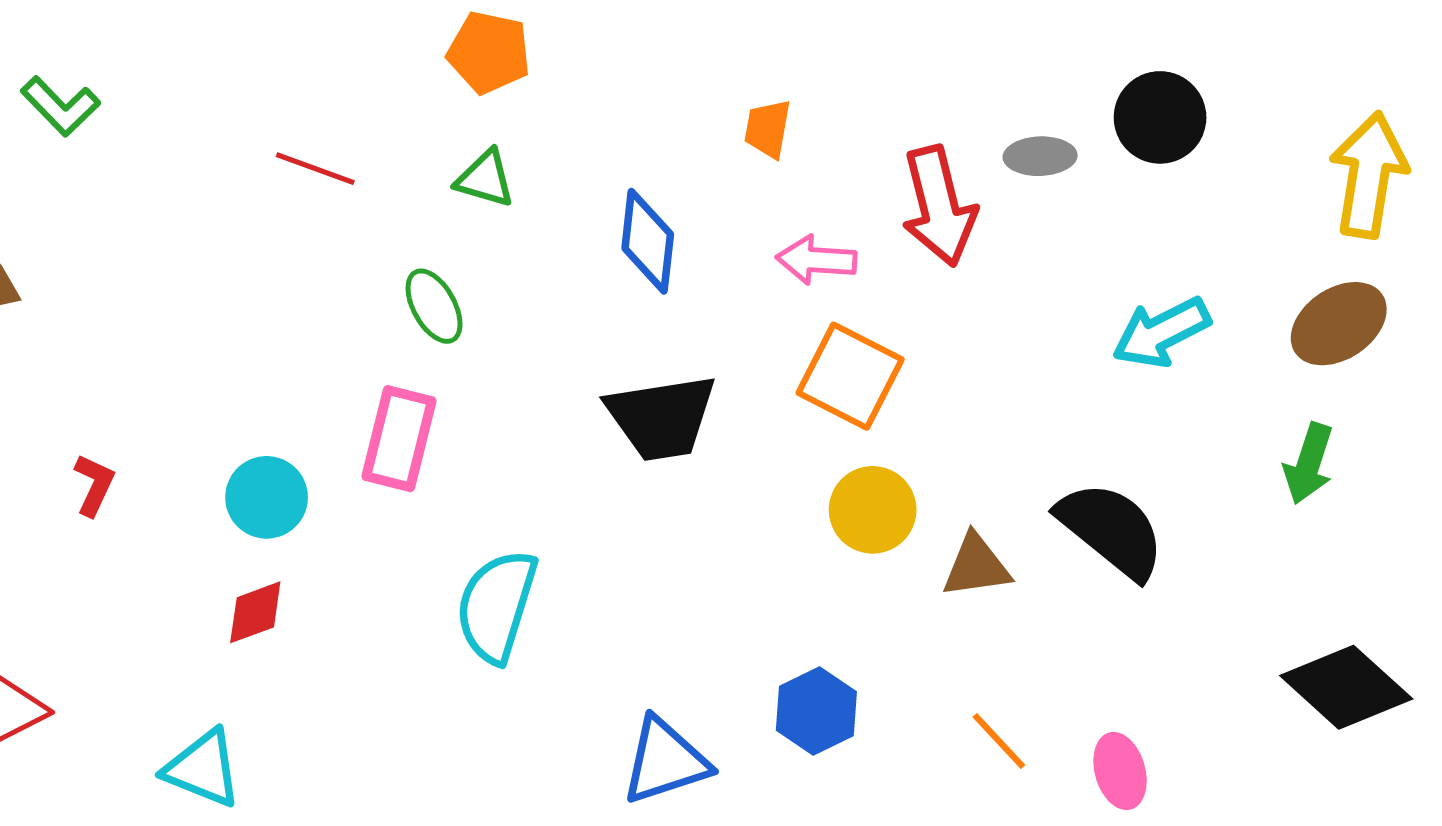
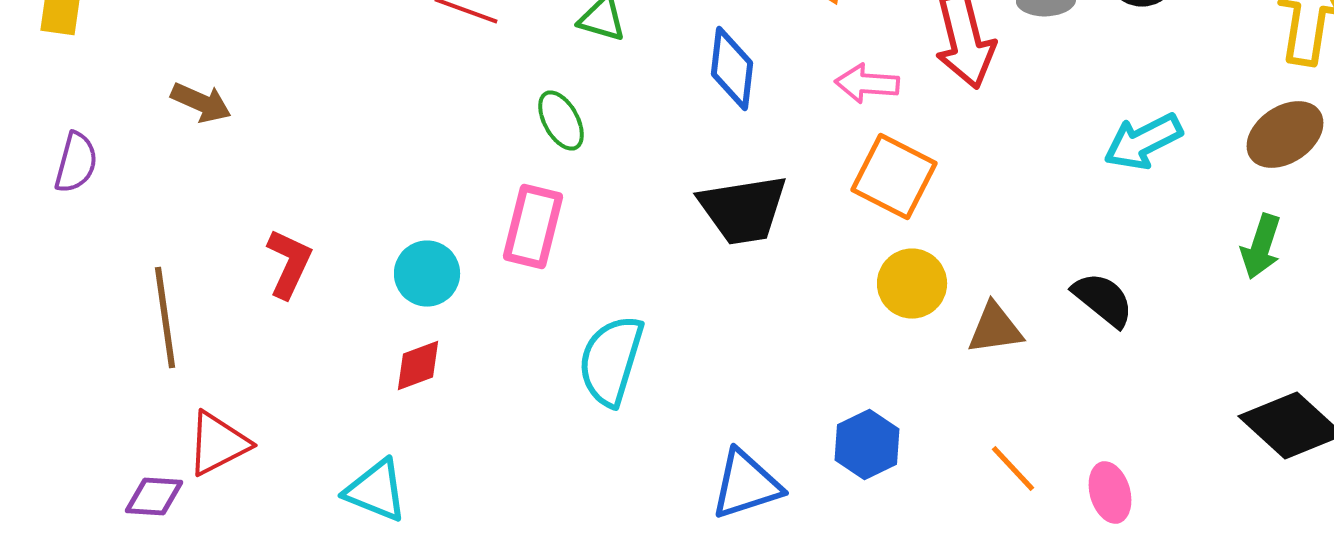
red L-shape: (94, 485) -> (289, 264), size x1.4
black semicircle: (1111, 530) -> (1103, 300), size x0.7

